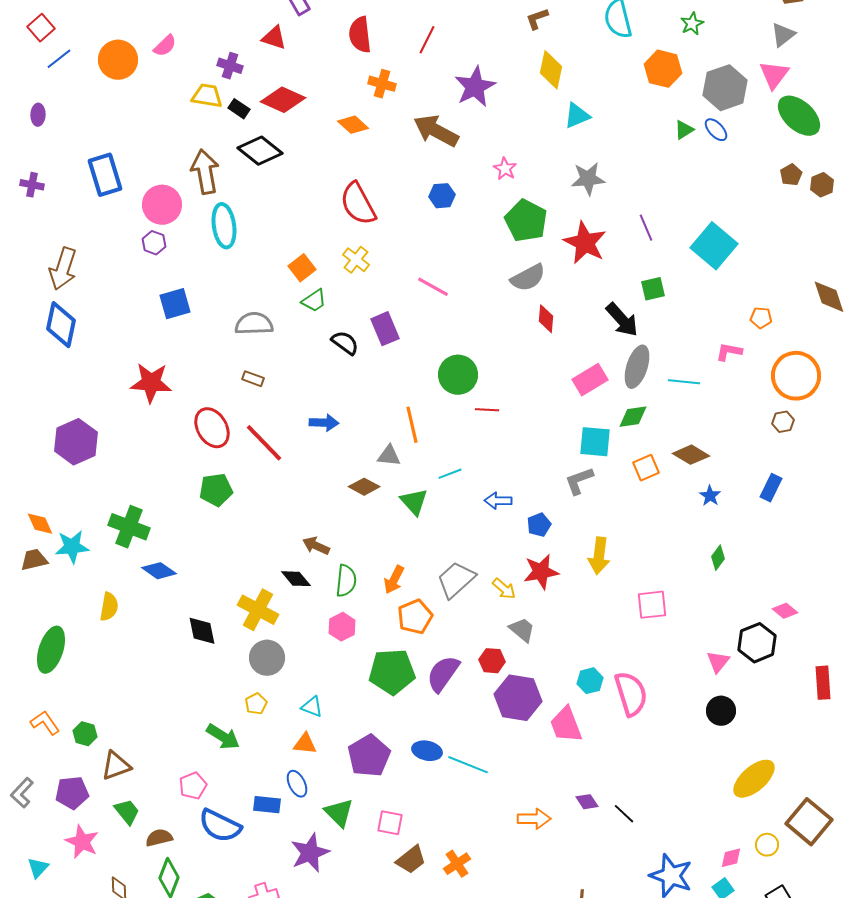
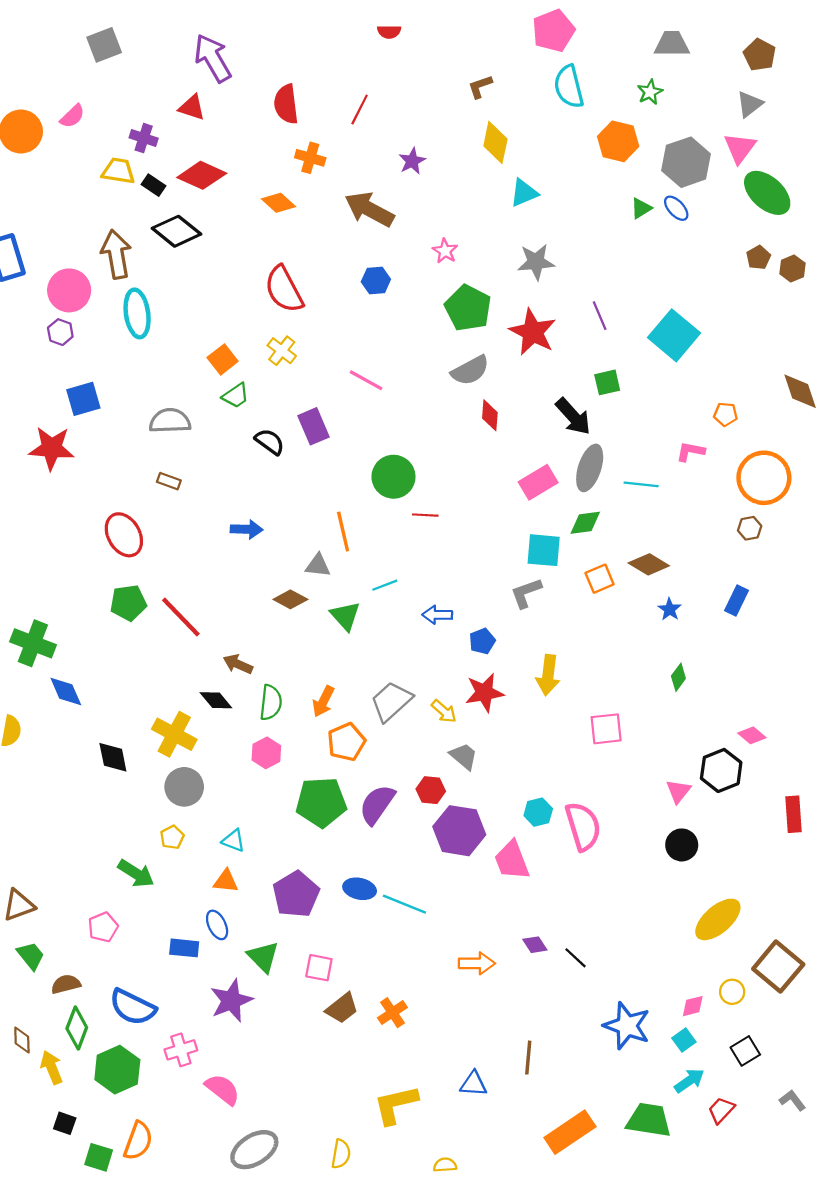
purple star: (475, 87) -> (412, 161), size x0.6
red star: (151, 383) -> (52, 448), moved
red line: (264, 443) -> (181, 617), moved
blue diamond: (159, 571) -> (66, 692), turned 32
blue semicircle: (220, 826) -> (133, 1007), moved

